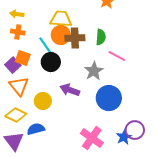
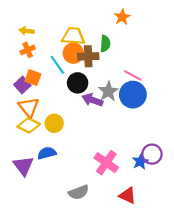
orange cross: (18, 32) -> (28, 50), turned -32
green semicircle: (101, 37) -> (105, 44), moved
black circle: (51, 62) -> (78, 83), moved
purple arrow: (70, 90) -> (92, 100), moved
blue circle: (109, 98) -> (133, 95), moved
yellow diamond: (16, 115) -> (29, 125), moved

